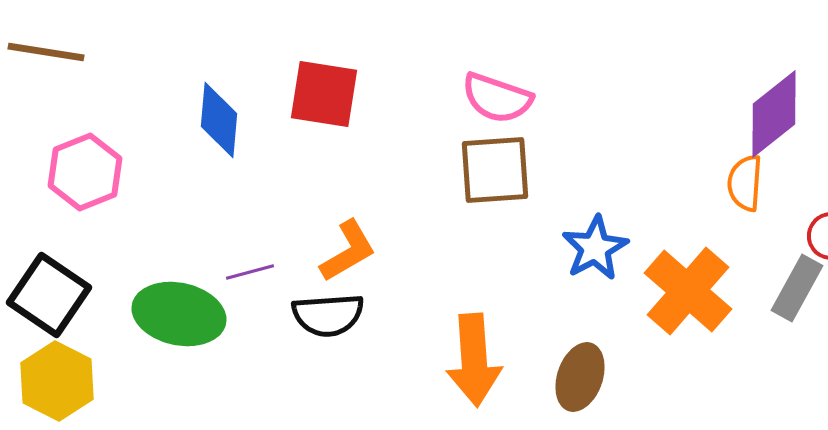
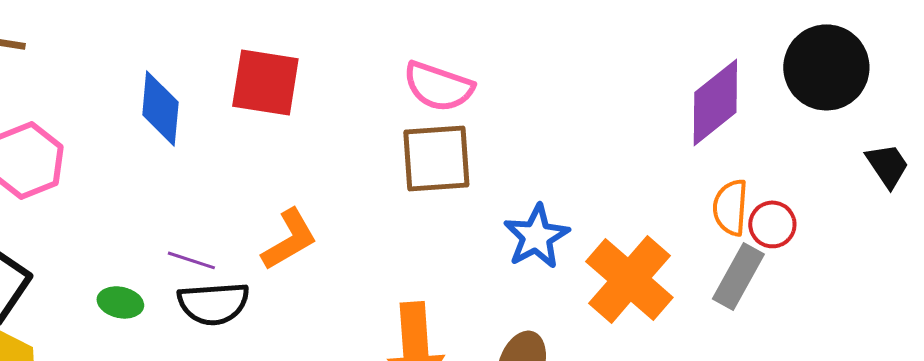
orange semicircle: (745, 183) -> (730, 207), moved
purple line: (250, 272) -> (191, 260), turned 33
green ellipse: (179, 314) -> (120, 302), size x0.5
black semicircle: (328, 315) -> (213, 303), moved

